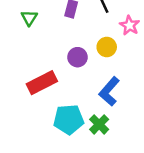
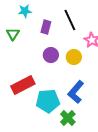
purple circle: (77, 57) -> (51, 55), moved
cyan pentagon: (69, 119) -> (48, 101), moved

